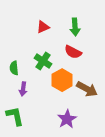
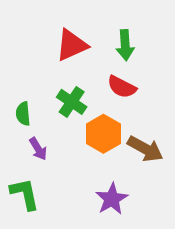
red triangle: (43, 27) -> (72, 45), size x1.5
purple arrow: (23, 89) -> (38, 149), turned -40

